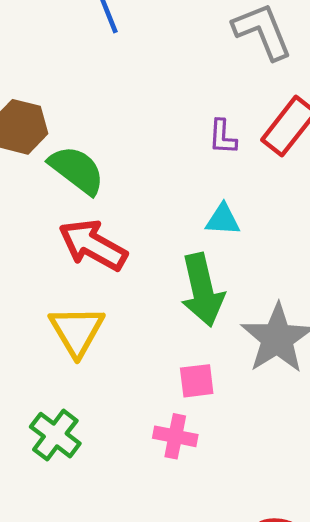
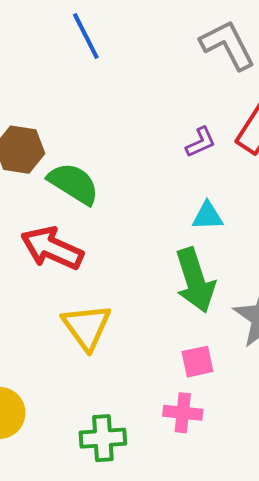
purple L-shape: (223, 137) -> (201, 142), turned -112
red arrow: (93, 245) -> (52, 248), moved
green cross: (55, 435) -> (103, 438), moved, turned -36

